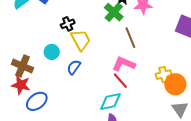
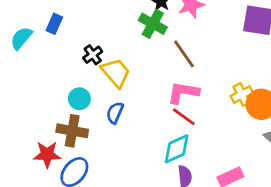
brown cross: (22, 66) -> (72, 131), moved

